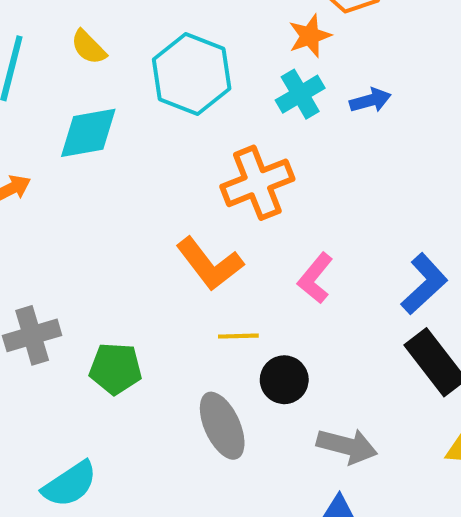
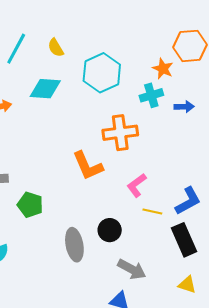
orange star: (310, 36) -> (163, 69), turned 30
yellow line: (238, 336) -> (152, 211), moved

